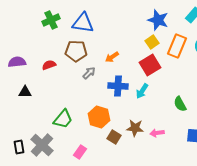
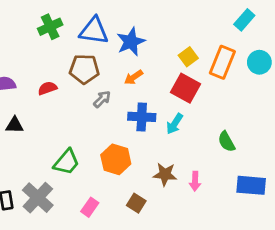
blue star: (158, 20) -> (131, 42), moved, turned 30
red square: (150, 65) -> (185, 88), turned -30
pink arrow: (157, 133) -> (195, 181), turned -80
brown square: (114, 137) -> (136, 203), moved

